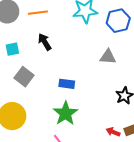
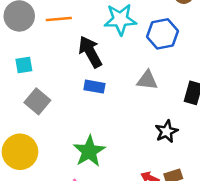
black arrow: (45, 42) -> (90, 52), moved, size x1.4
blue rectangle: (67, 84) -> (94, 87), moved

